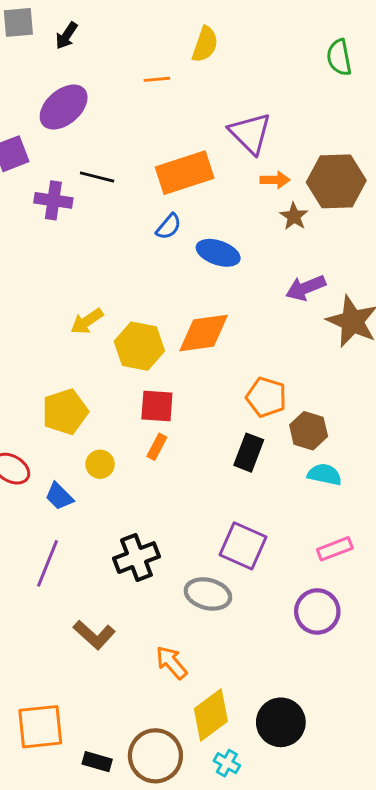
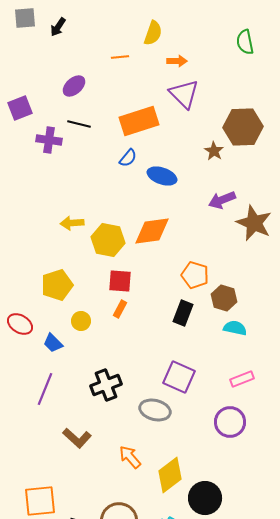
purple ellipse: (64, 107) -> (74, 86), moved, size x0.7
orange arrow: (275, 180) -> (177, 61), moved
yellow arrow: (87, 321) -> (72, 223), turned 30
yellow diamond: (211, 715) -> (170, 475), moved

